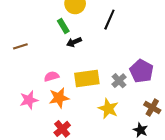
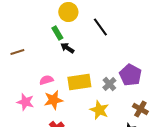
black line: (109, 20) -> (100, 27), turned -60
black arrow: (74, 42) -> (67, 48), turned 56
pink star: (29, 100) -> (25, 102), turned 30

